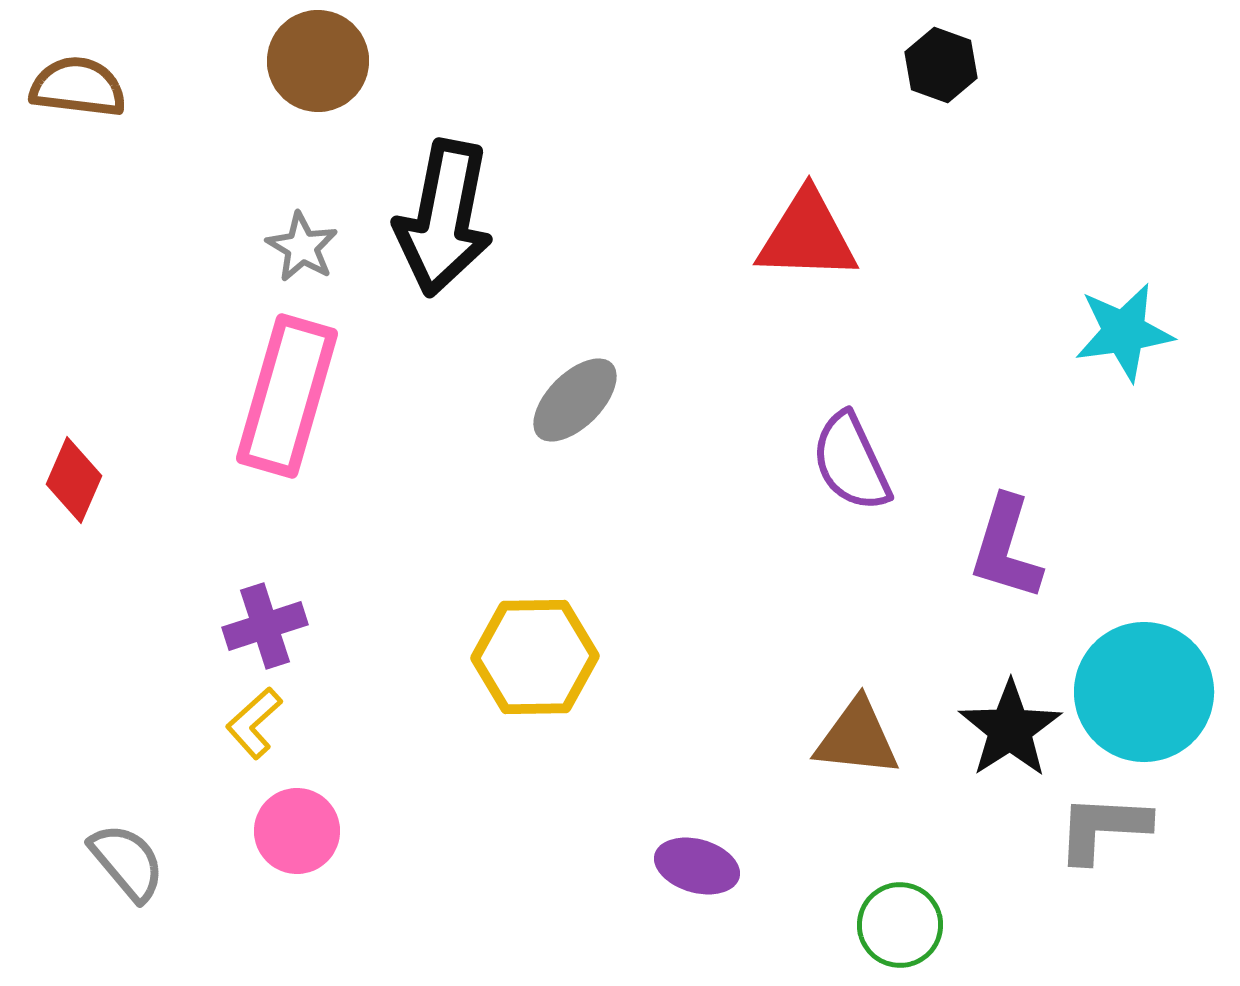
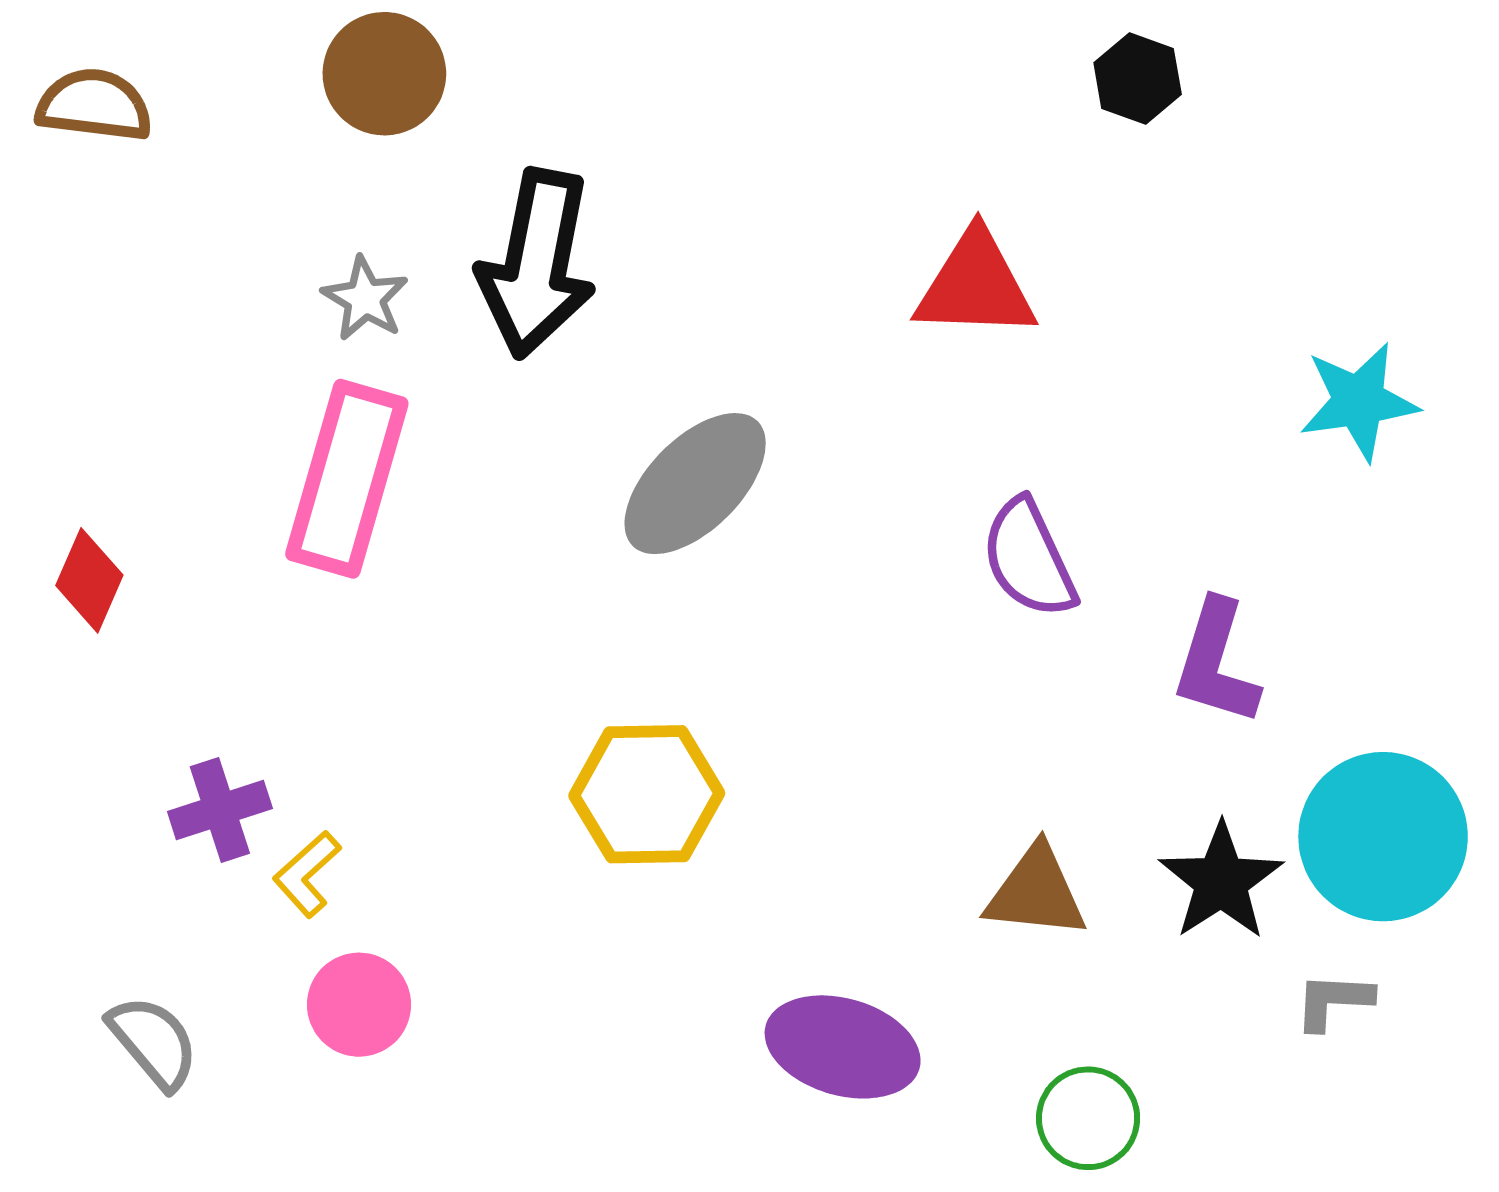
gray ellipse: (575, 400) -> (695, 484), size x1.4
purple cross: (265, 626) -> (220, 810), moved
gray L-shape: (1103, 828) -> (1333, 1001), size x0.7
purple ellipse: (697, 866) -> (843, 1047), size x1.5

